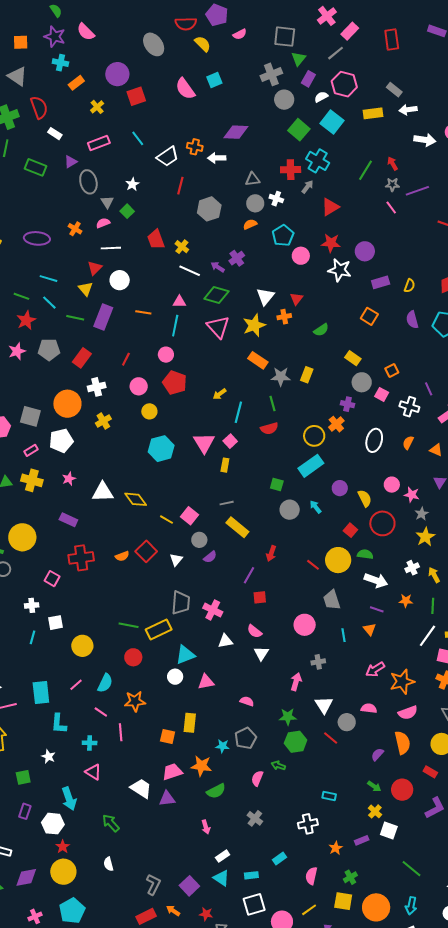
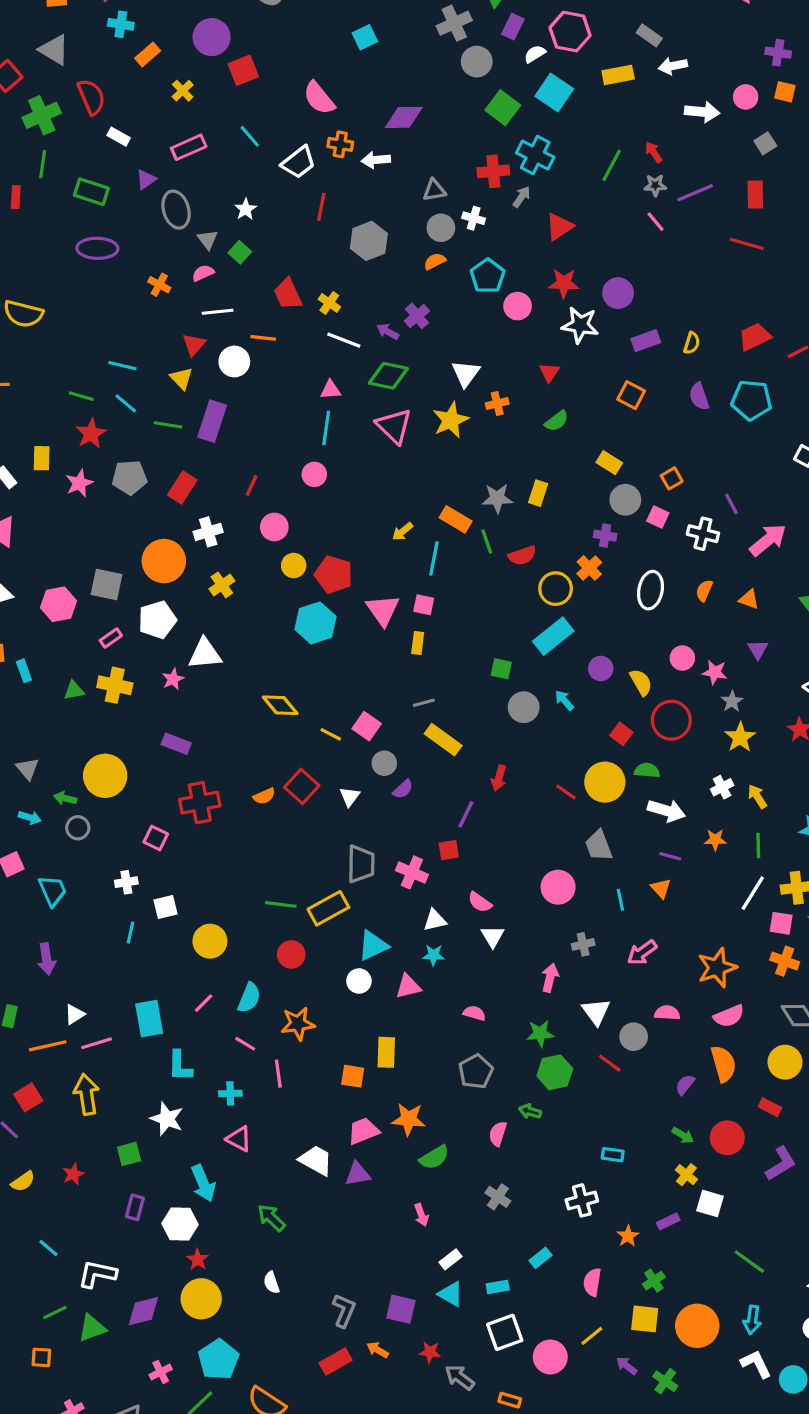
pink semicircle: (185, 89) -> (319, 98), moved
purple ellipse: (37, 238) -> (97, 248), moved
red triangle: (296, 299) -> (549, 372), moved
orange line: (143, 312) -> (263, 338), moved
orange rectangle: (258, 360) -> (456, 519), moved
red pentagon: (175, 383) -> (334, 575), moved
red semicircle: (269, 428) -> (522, 556), moved
pink square: (230, 441) -> (424, 605), turned -32
white triangle: (103, 492) -> (205, 654), moved
red square: (260, 597) -> (449, 850), moved
pink arrow: (375, 669) -> (642, 952), moved
cyan star: (223, 746) -> (433, 955), moved
white star: (48, 757) -> (167, 1119), size x1.5
purple square: (189, 886) -> (401, 1309), turned -30

